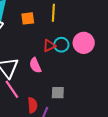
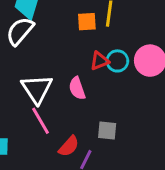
orange square: (28, 18) -> (87, 22), moved
red semicircle: (32, 105) -> (69, 146), turned 42

